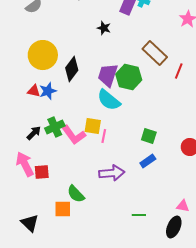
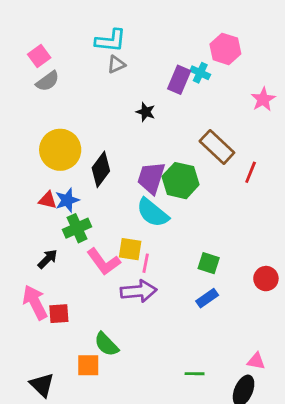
green cross: (55, 127) -> (77, 228), moved
purple arrow: (112, 173) -> (139, 291), moved

